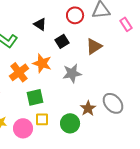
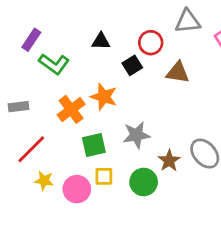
red circle: (75, 15) -> (151, 43), moved
black triangle: (40, 24) -> (101, 41), turned -32
brown triangle: (94, 46) -> (178, 73), turned 42
gray star: (72, 73) -> (136, 135), moved

